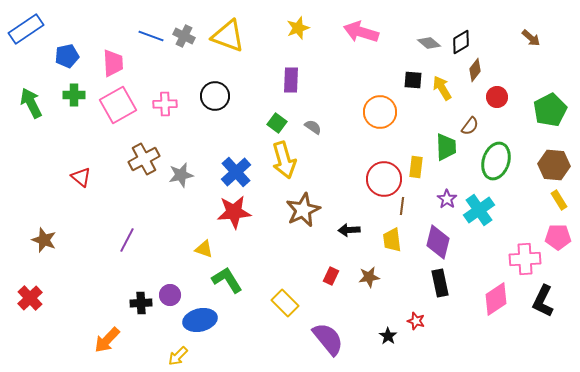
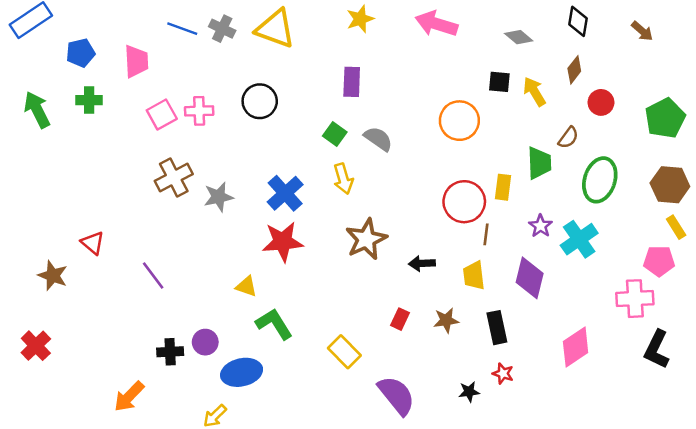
black diamond: (461, 42) -> (578, 21), moved, turned -50
pink square: (118, 105) -> (162, 115), moved, size x0.7
gray semicircle: (313, 127) -> (378, 139), size x1.4
yellow arrow: (284, 160) -> (343, 179), size x0.7
red triangle: (81, 177) -> (93, 243), moved
pink pentagon: (558, 237) -> (659, 261), moved
purple line: (127, 240) -> (153, 276), turned -65
black rectangle: (440, 283) -> (497, 328), moved
pink diamond: (496, 299) -> (576, 347), moved
black star: (388, 336) -> (469, 392), turned 30

